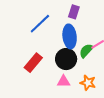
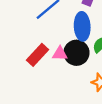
pink triangle: (64, 81) -> (60, 54), moved

